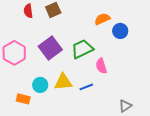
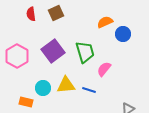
green trapezoid: (82, 49) -> (85, 52), turned 100
pink semicircle: (101, 66) -> (104, 69), turned 56
blue line: (86, 87) -> (89, 90), turned 40

